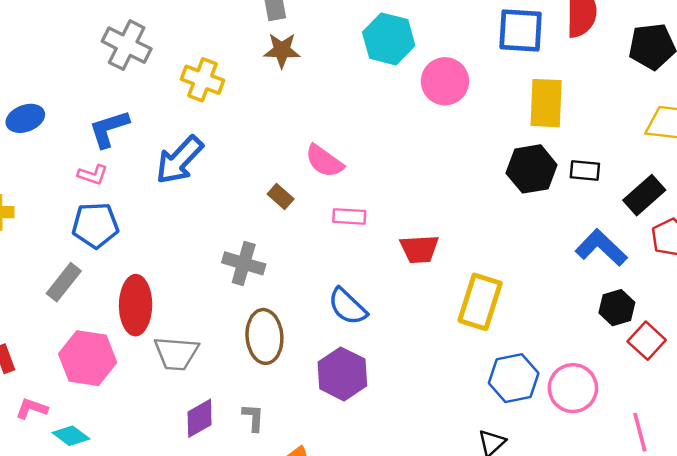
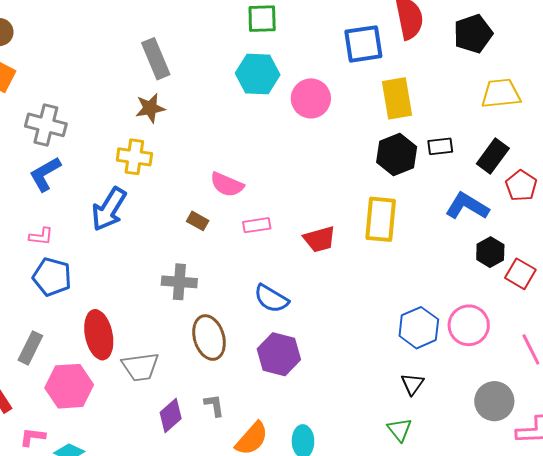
brown star: (282, 50) -> (150, 108), moved
yellow cross: (203, 80) -> (134, 157), moved
blue L-shape: (109, 129) -> (45, 174), moved
blue pentagon: (95, 225) -> (52, 277), turned 30
gray rectangle: (64, 282) -> (30, 348), moved
yellow rectangle: (480, 302) -> (381, 219), moved

